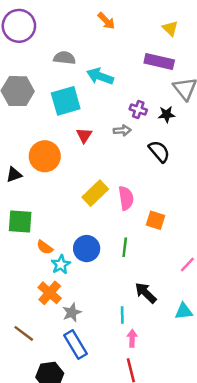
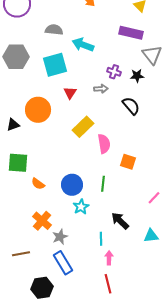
yellow rectangle: (95, 193) -> (83, 127), moved
cyan star: (61, 265) -> (81, 207), moved
brown line: (24, 333) -> (21, 254), turned -48

